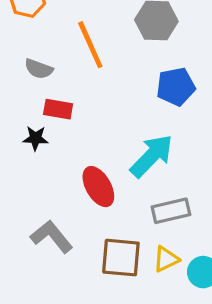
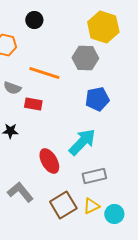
orange line: (90, 45) -> (44, 73), turned -48
red rectangle: (58, 109) -> (33, 104), moved
brown square: (121, 258) -> (63, 205), turned -36

